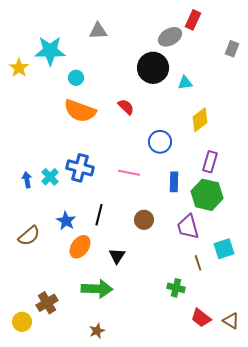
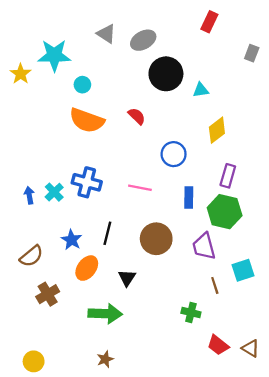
gray triangle: (98, 31) -> (106, 34), turned 36
gray ellipse: (170, 37) -> (143, 40), moved
brown circle: (144, 220) -> (156, 239), size x1.5
brown cross: (47, 303) -> (48, 294), moved
yellow circle: (22, 322) -> (34, 361), moved

